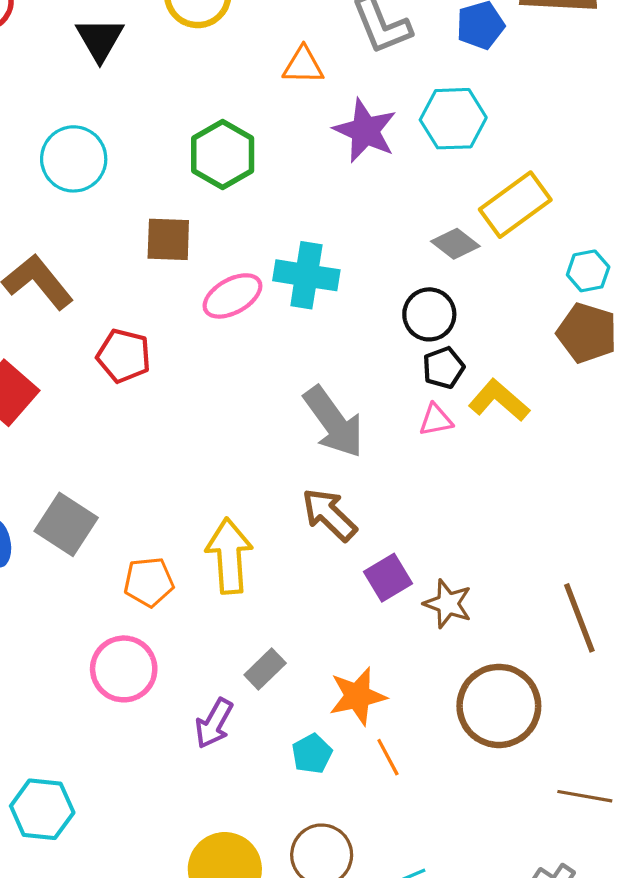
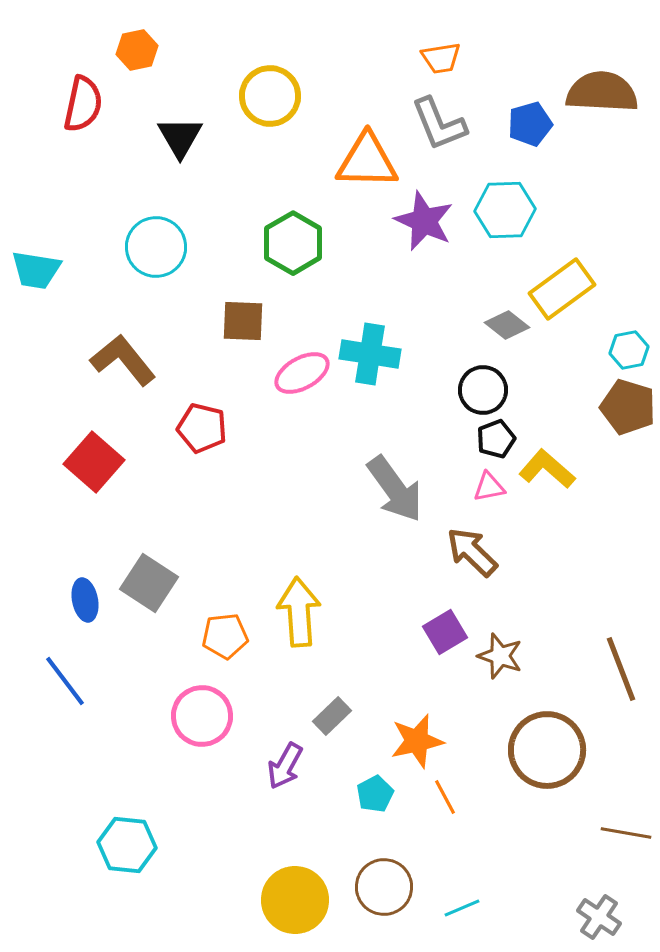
orange triangle: (303, 65) -> (367, 161), size x1.6
brown arrow: (329, 515) -> (472, 552), moved

